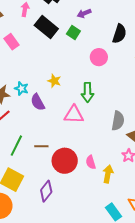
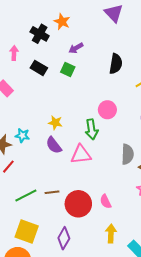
black rectangle: (46, 27) -> (39, 68), size x0.7
pink circle: (99, 57) -> (107, 110), moved
purple semicircle: (38, 102) -> (54, 145), moved
green line: (16, 146) -> (26, 195), turned 45
yellow arrow: (108, 174) -> (111, 234), moved

